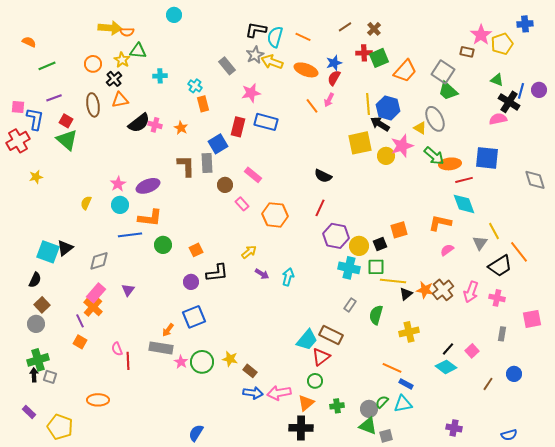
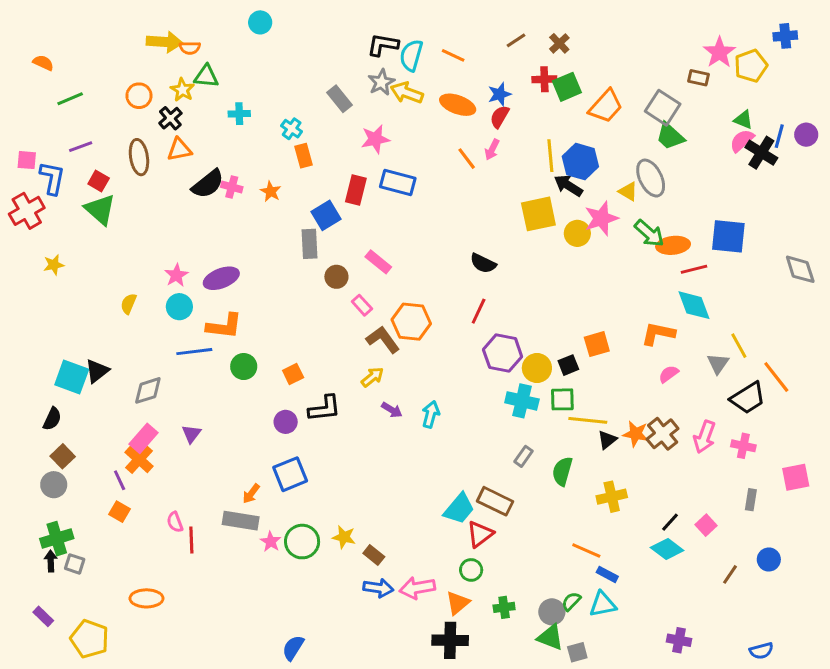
pink semicircle: (498, 119) -> (742, 141), moved, turned -30
brown L-shape: (186, 166) -> (383, 340), moved, turned -35

